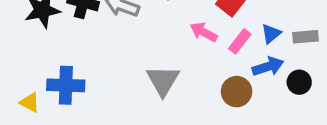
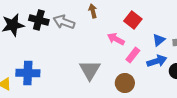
pink rectangle: (240, 41) -> (133, 55), moved
brown circle: (237, 92) -> (125, 83), moved

